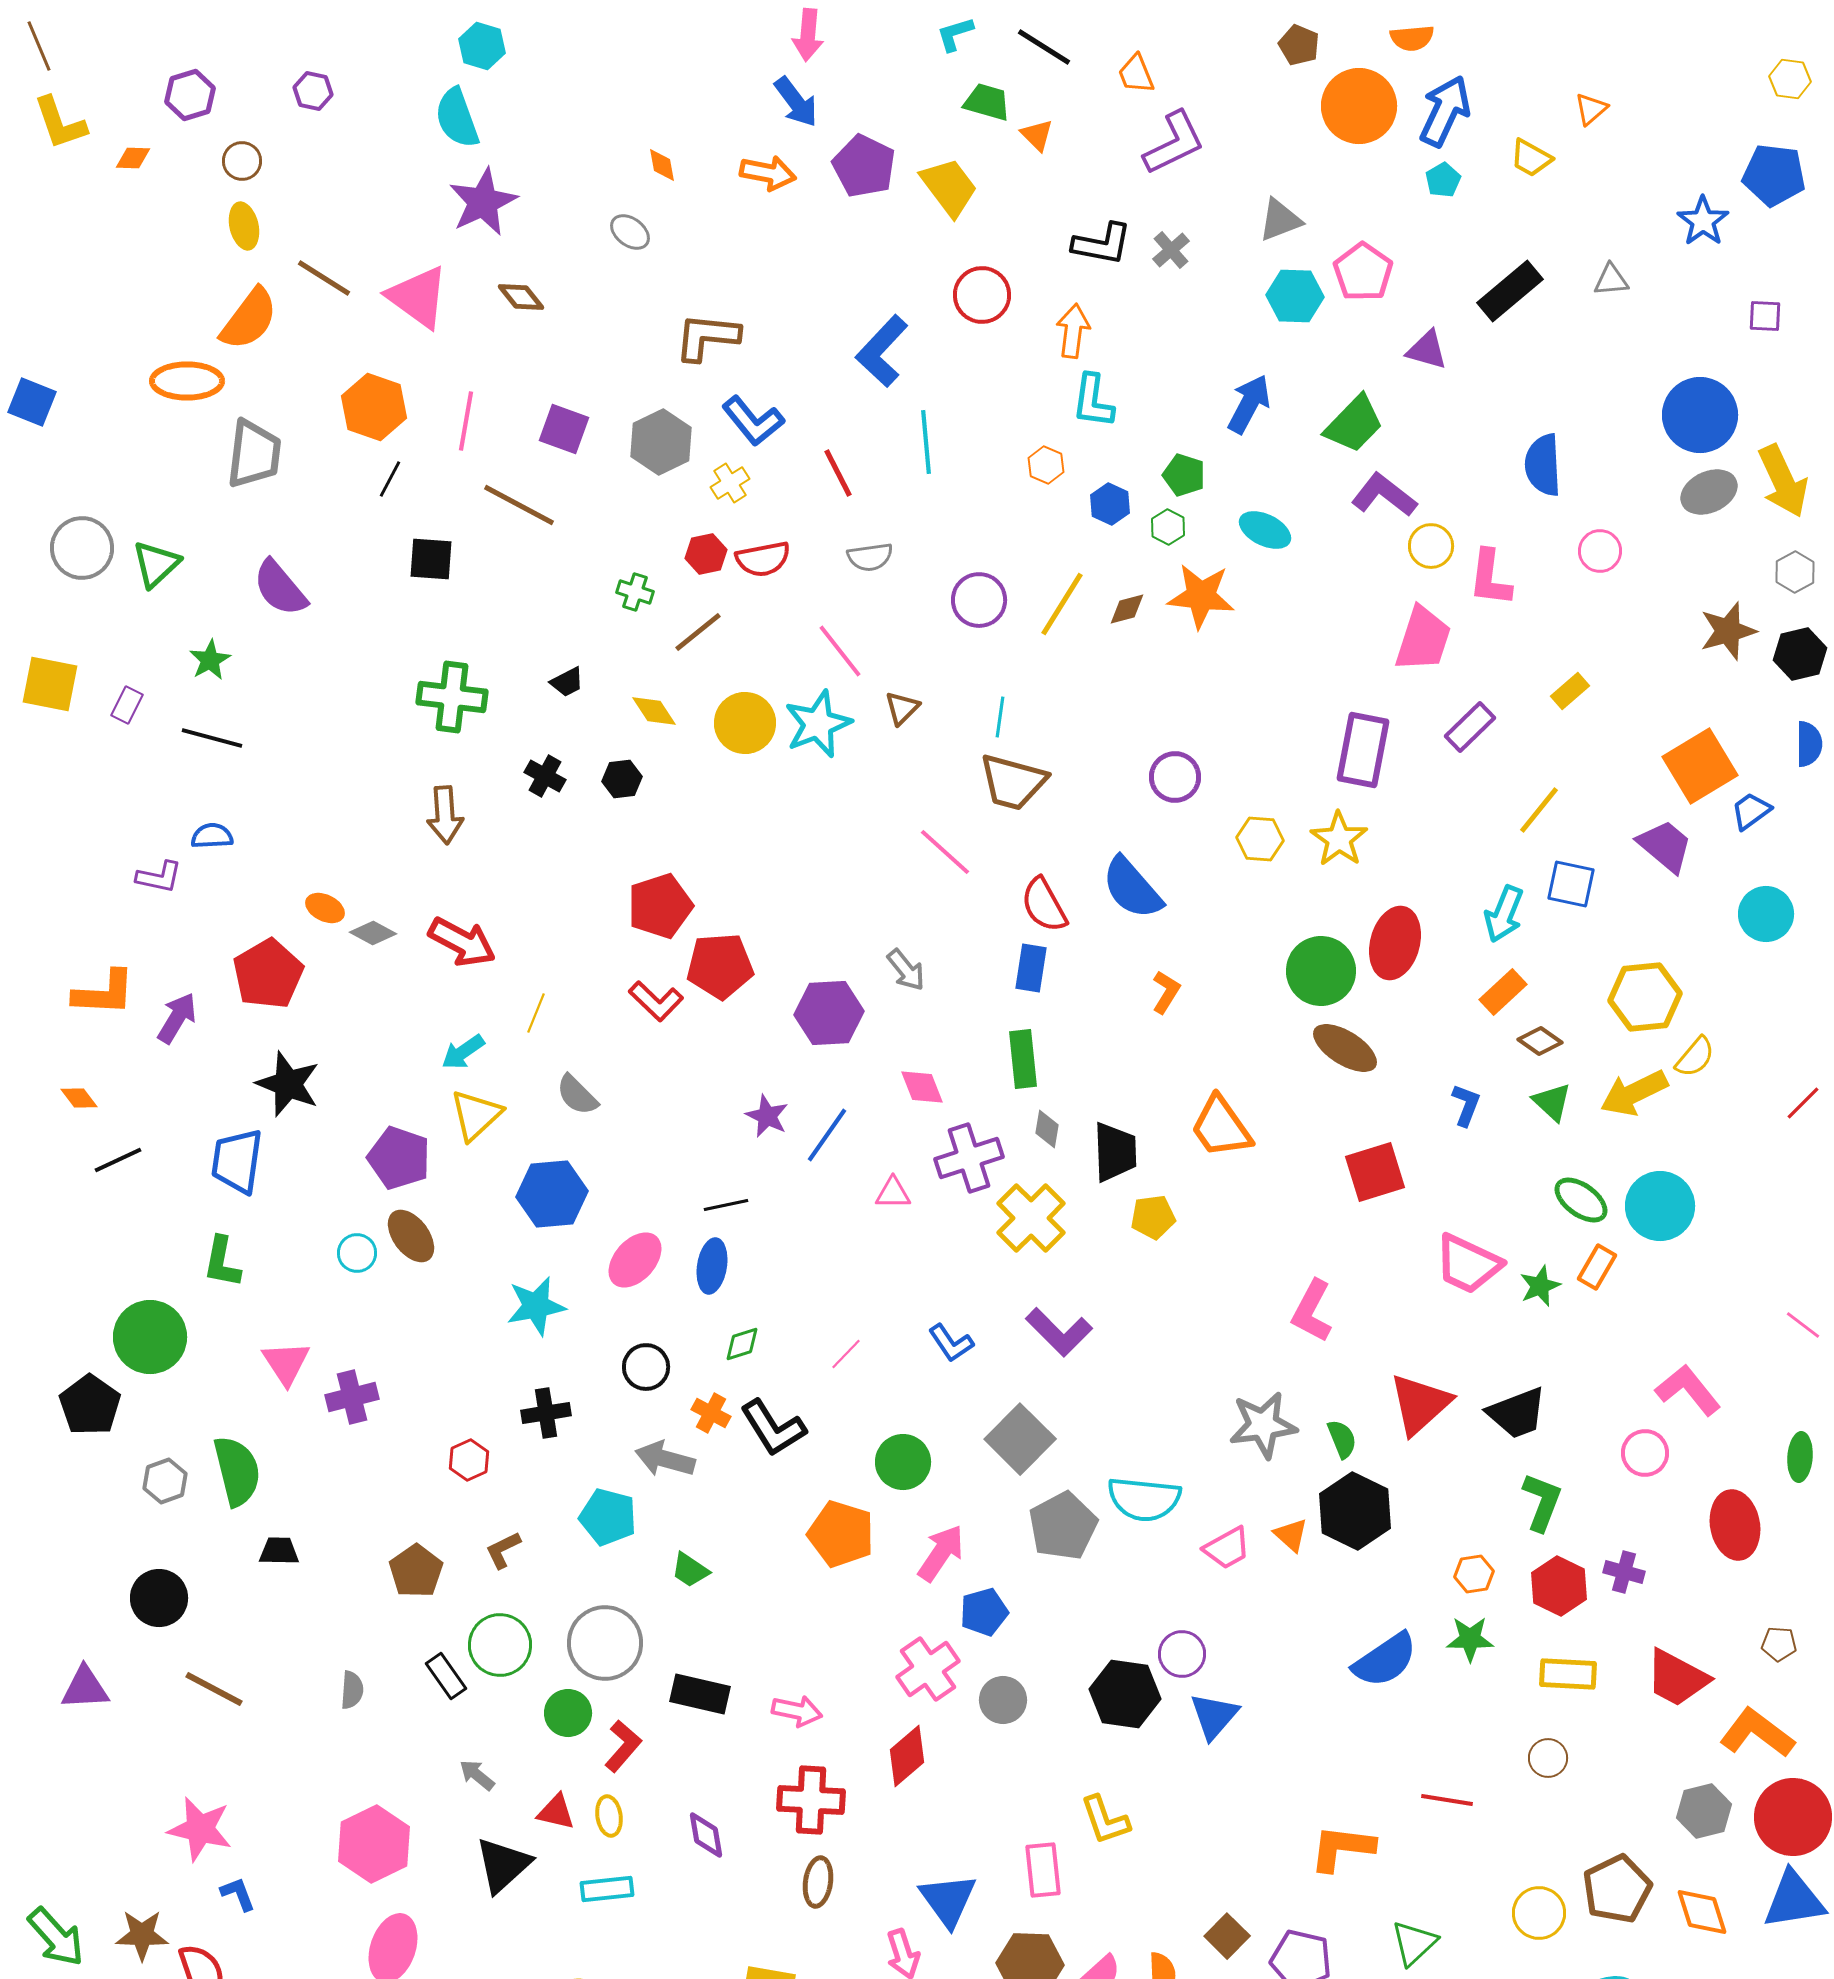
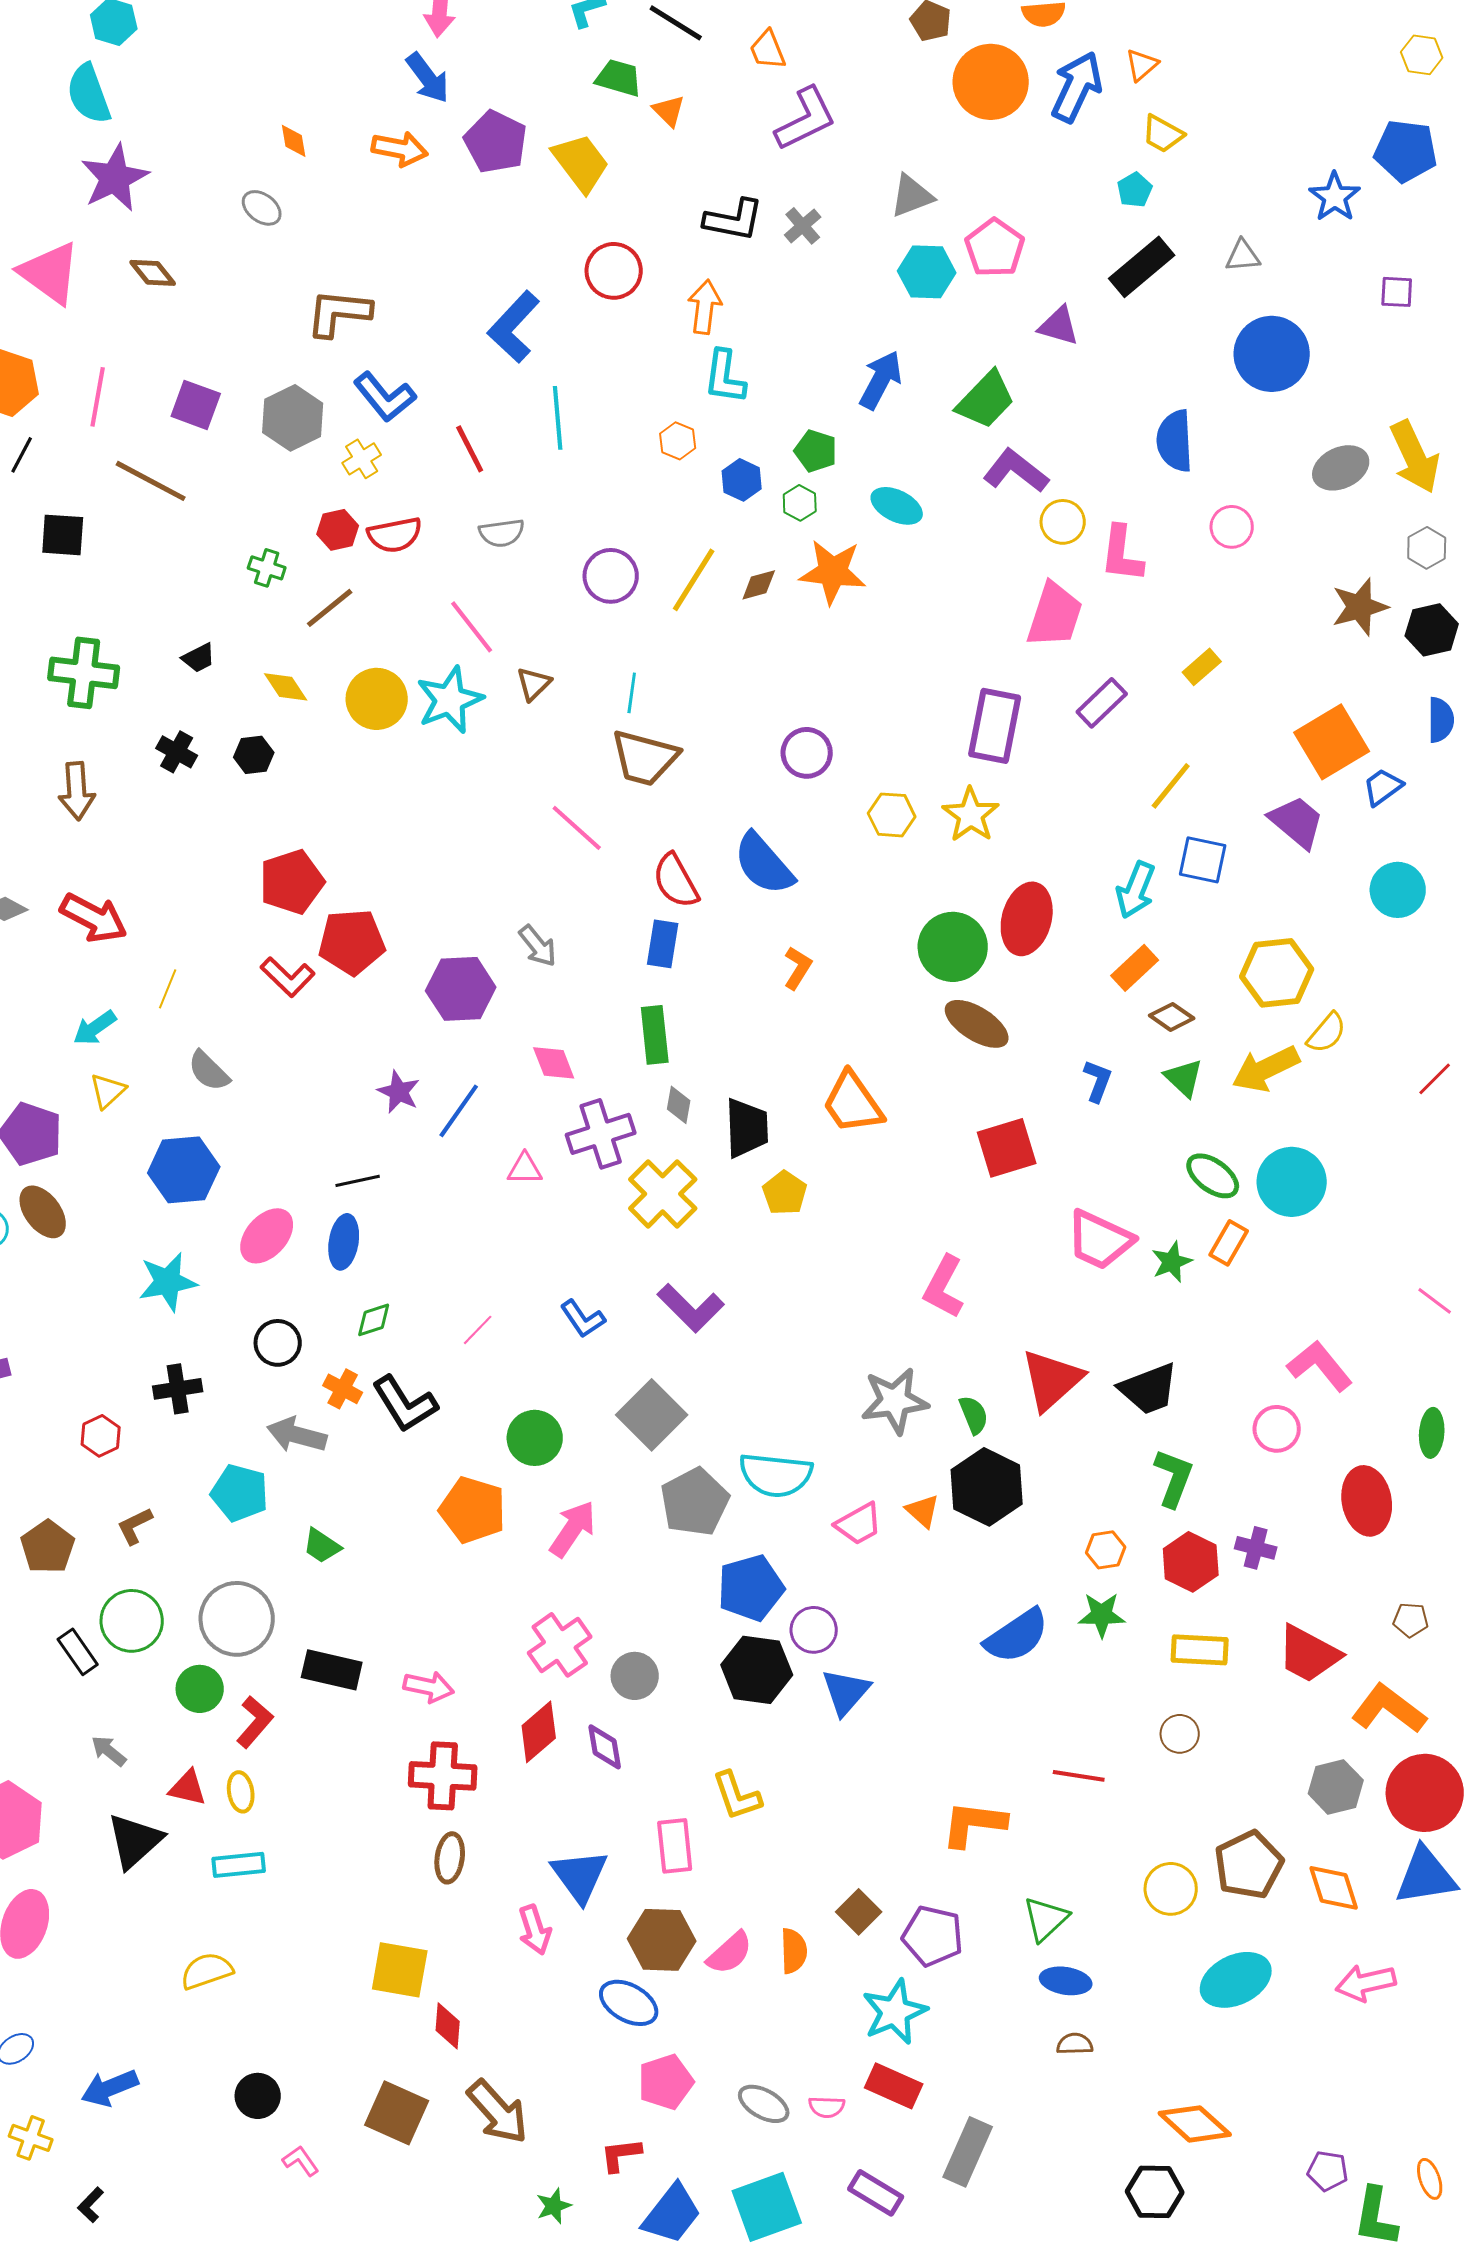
orange triangle: (1591, 109) -> (1142, 65), moved
cyan pentagon: (1443, 180) -> (1135, 190), moved
blue circle: (1700, 415) -> (1272, 354), moved
yellow triangle: (476, 1115) -> (108, 1091), size x0.7
yellow pentagon: (1153, 1217) -> (785, 1193), turned -30
blue pentagon: (984, 1612) -> (751, 1588), moved, size x1.4
purple diamond: (706, 1835) -> (605, 1747), moved

